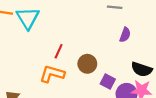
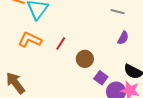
orange L-shape: (52, 74) -> (30, 40), moved

